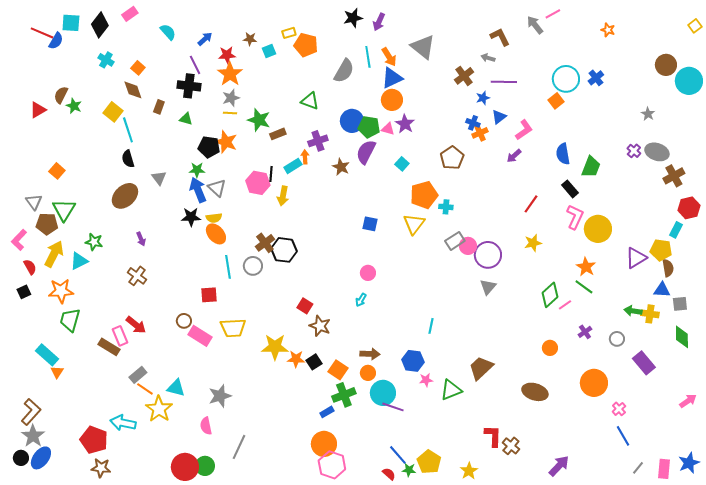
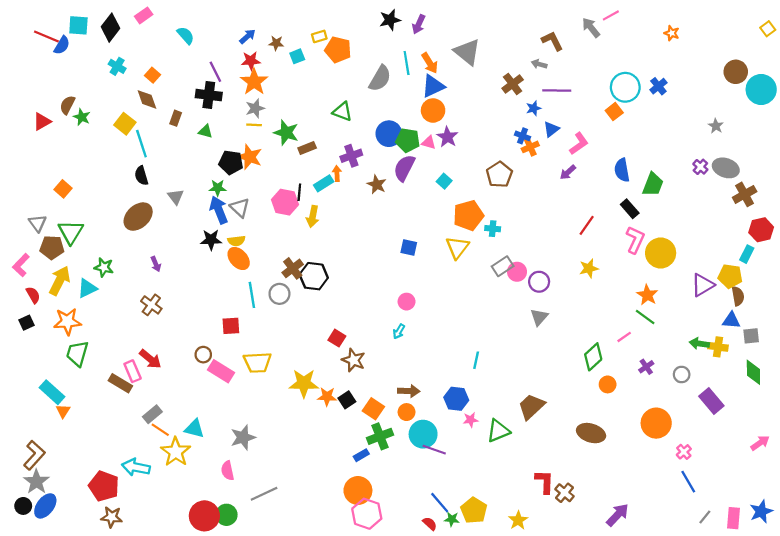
blue arrow: (205, 39) -> (247, 36), moved
purple circle: (488, 255) -> (539, 282), size x0.7
green diamond: (550, 295) -> (593, 357), moved
gray line: (239, 447) -> (264, 494), turned 40

